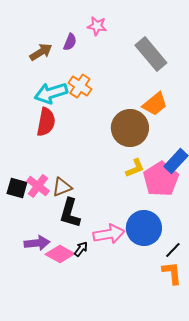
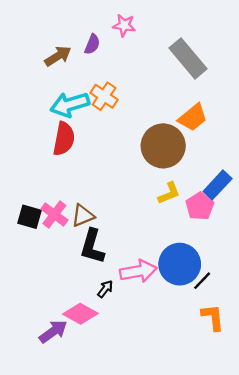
pink pentagon: (161, 179) -> (200, 206), size x0.7
purple arrow: (37, 243) -> (53, 332), moved, turned -30
black line: (173, 250) -> (202, 281), moved
pink diamond: (60, 254) -> (80, 314), moved

